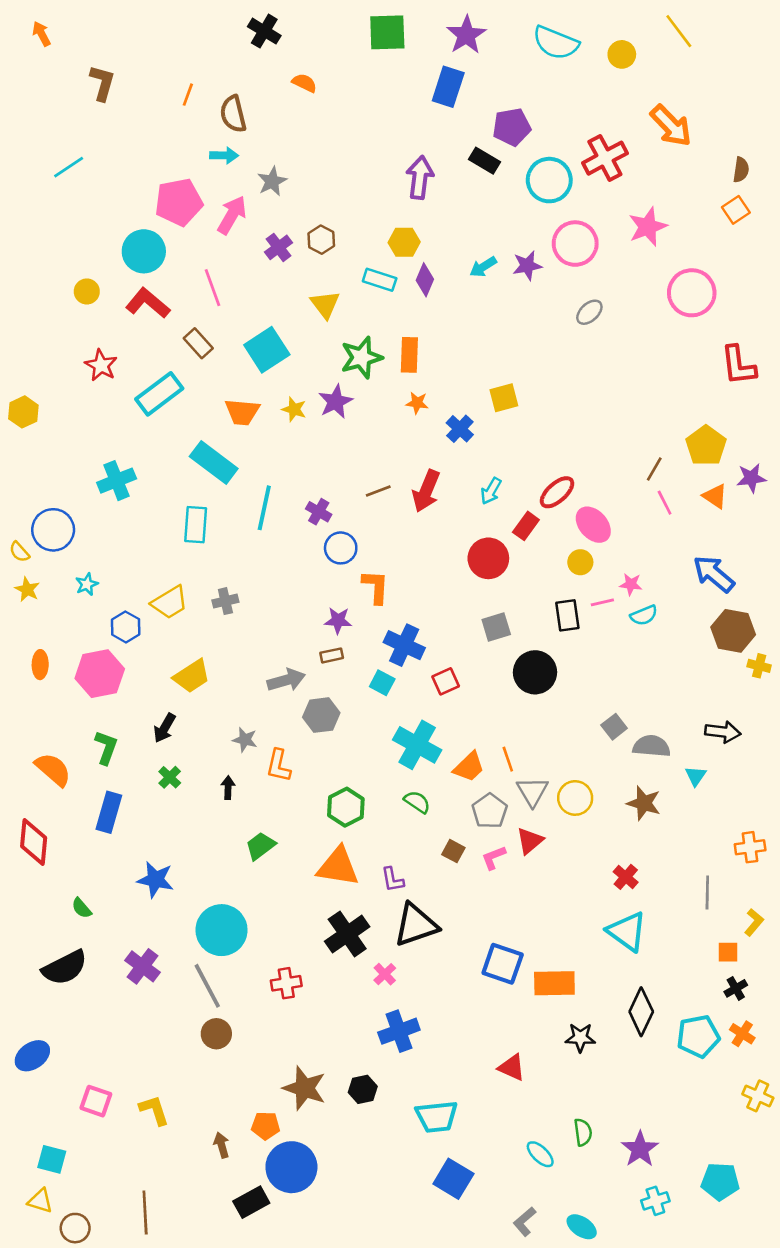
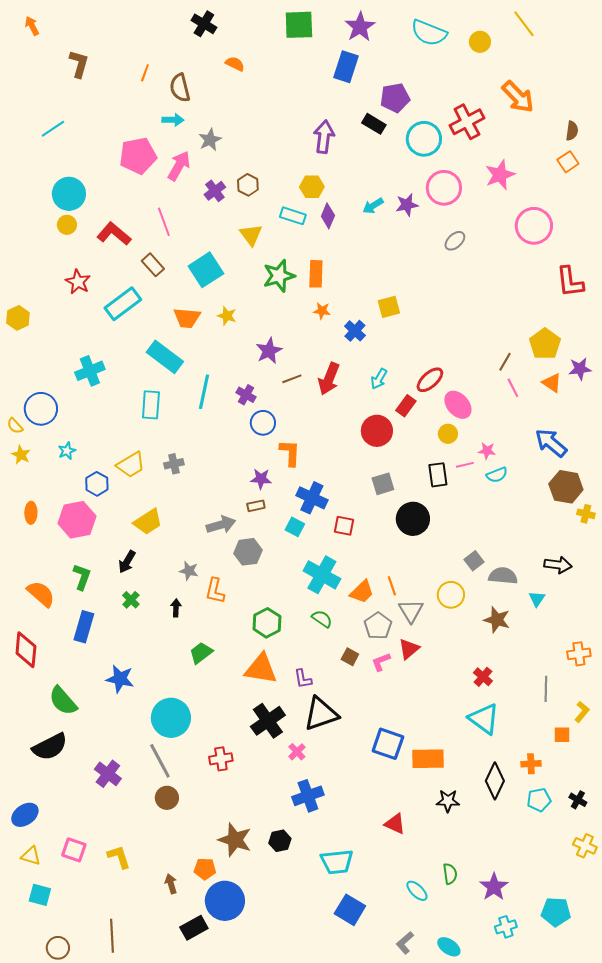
cyan circle: (144, 251) -> (69, 194), moved
purple star: (336, 402) -> (269, 351), moved
red square: (446, 681) -> (344, 526), turned 35
yellow circle: (575, 798) -> (451, 595), moved
green semicircle: (82, 908) -> (63, 701), size x1.8
purple cross: (142, 966) -> (108, 774), moved
black cross: (736, 988) -> (578, 800), moved, turned -30
orange cross: (742, 1034) -> (531, 764), moved, turned -36
cyan pentagon: (698, 1036) -> (539, 800), size x0.7
yellow triangle: (40, 1201) -> (31, 856), moved

